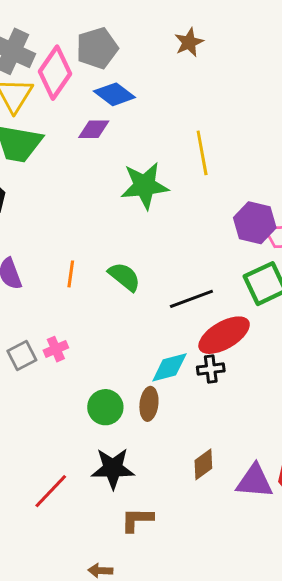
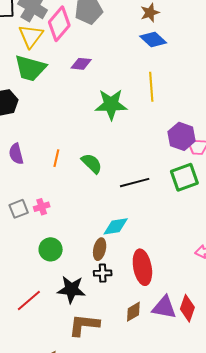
blue diamond: (114, 94) -> (153, 40), moved
red ellipse: (224, 335) -> (142, 267), moved, turned -76
black cross: (211, 369) -> (103, 273), moved
green circle: (105, 407) -> (51, 249), moved
brown diamond: (203, 464) -> (133, 312), moved
brown L-shape: (137, 520) -> (84, 325), size x1.4

